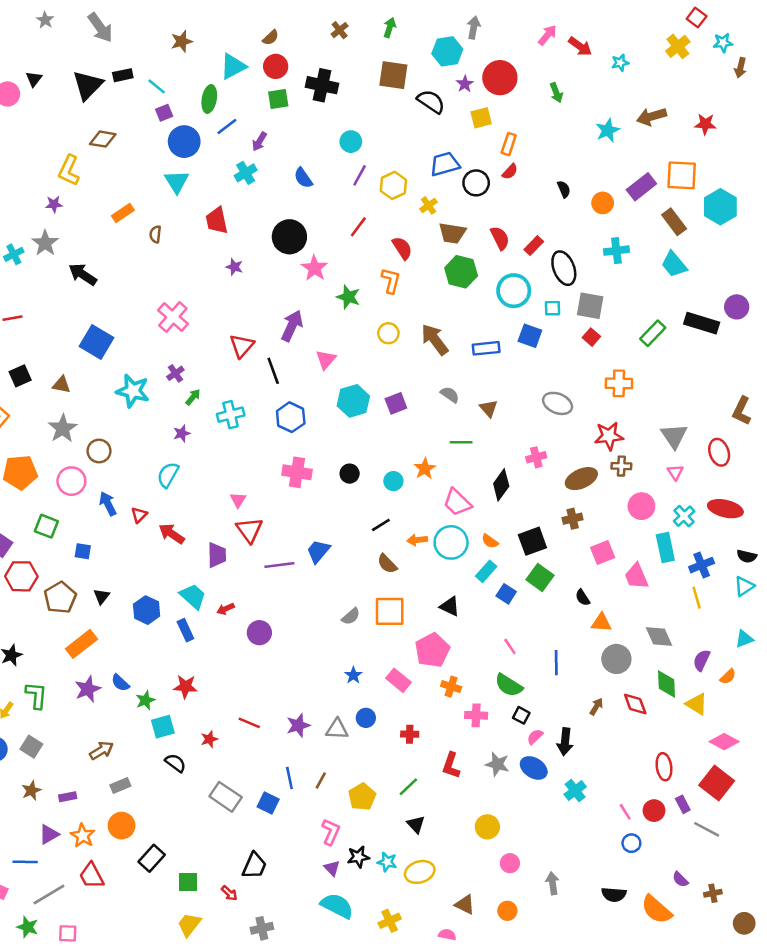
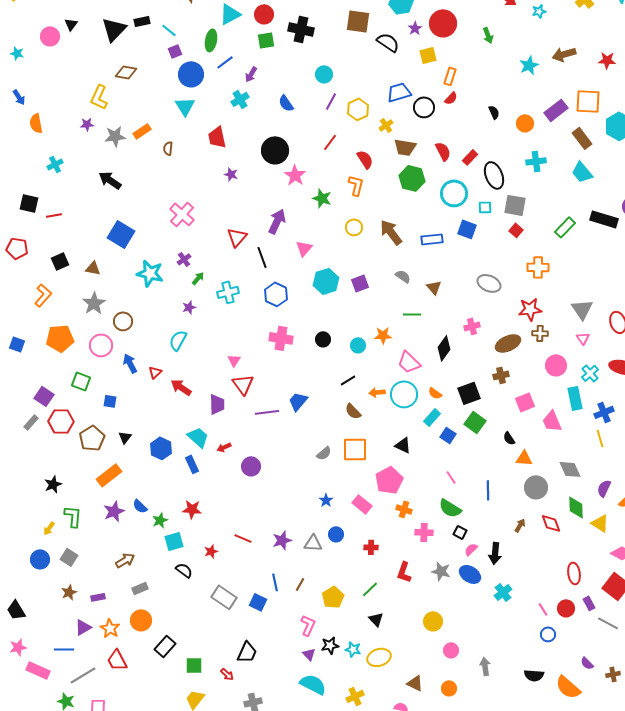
gray star: (45, 243) -> (115, 136), moved, turned 30
orange star: (425, 469) -> (383, 335), turned 30

